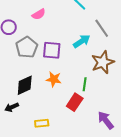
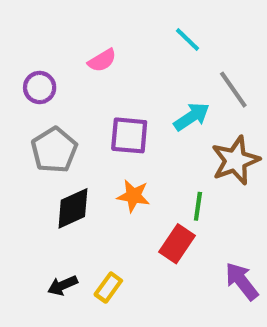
gray pentagon: (27, 47) -> (54, 150), moved
black arrow: (12, 107) -> (62, 285), moved
yellow rectangle: (42, 123) -> (108, 288), turned -48

